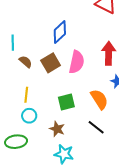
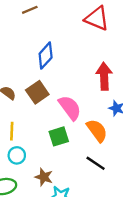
pink semicircle: (77, 62) -> (70, 108), moved, turned -45
brown star: (57, 129) -> (44, 177), moved

